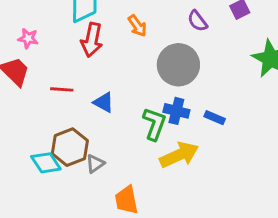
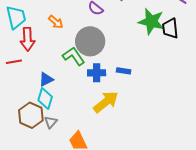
red line: (62, 89) -> (14, 62), moved
blue triangle: (104, 102) -> (46, 79), turned -42
green L-shape: (154, 124) -> (74, 56), moved, turned -40
cyan diamond: (46, 163) -> (45, 99), moved, turned 65

